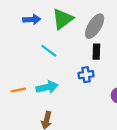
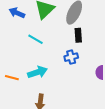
blue arrow: (32, 20) -> (17, 13), turned -147
orange line: (18, 90) -> (12, 78), turned 32

